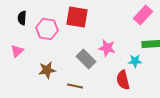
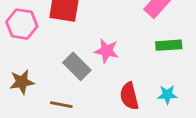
cyan star: (135, 61) -> (167, 95), moved

